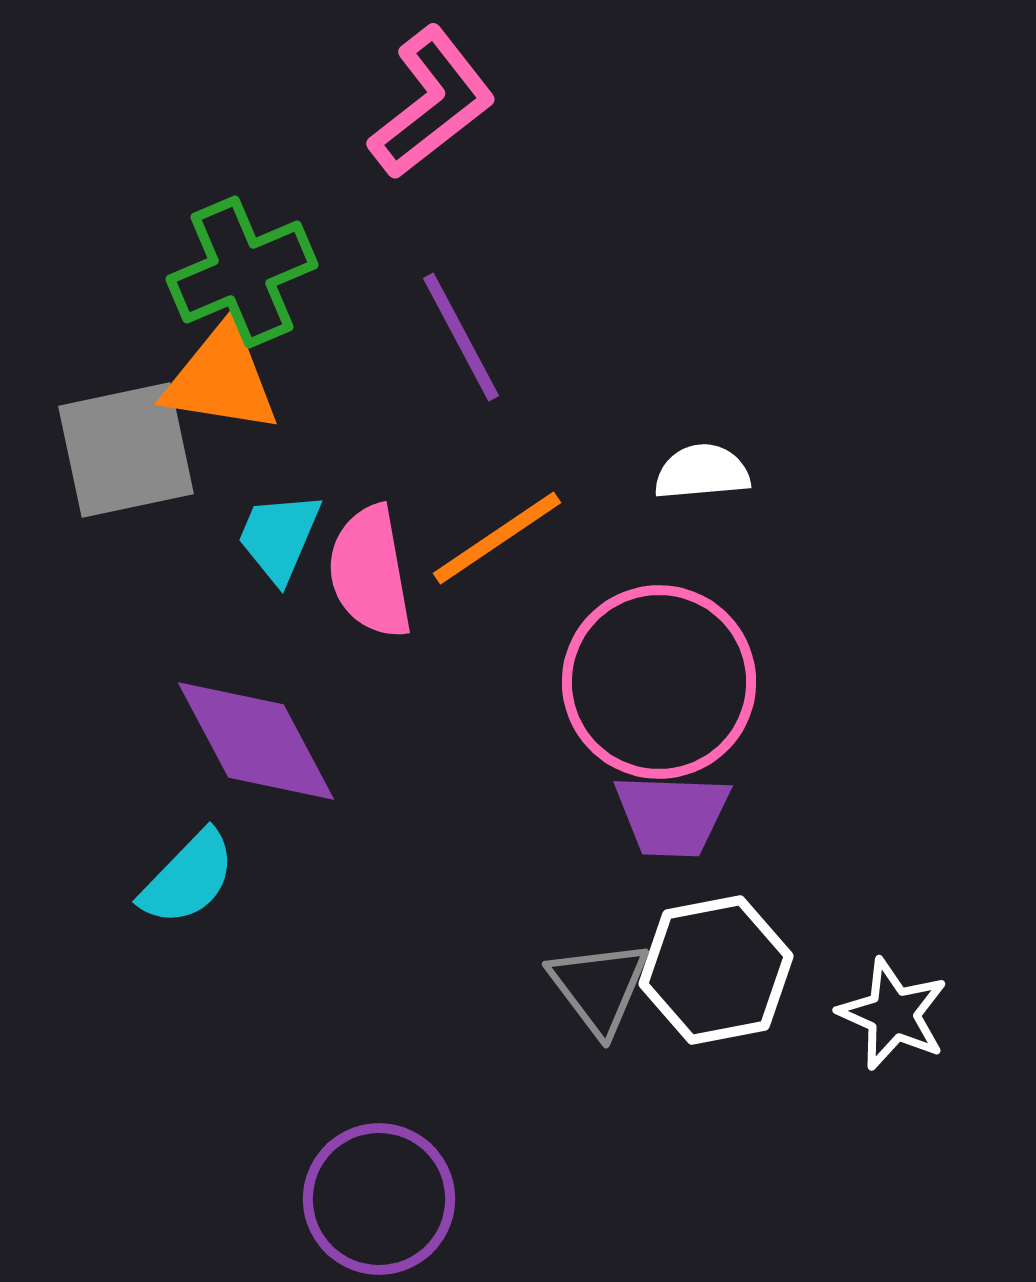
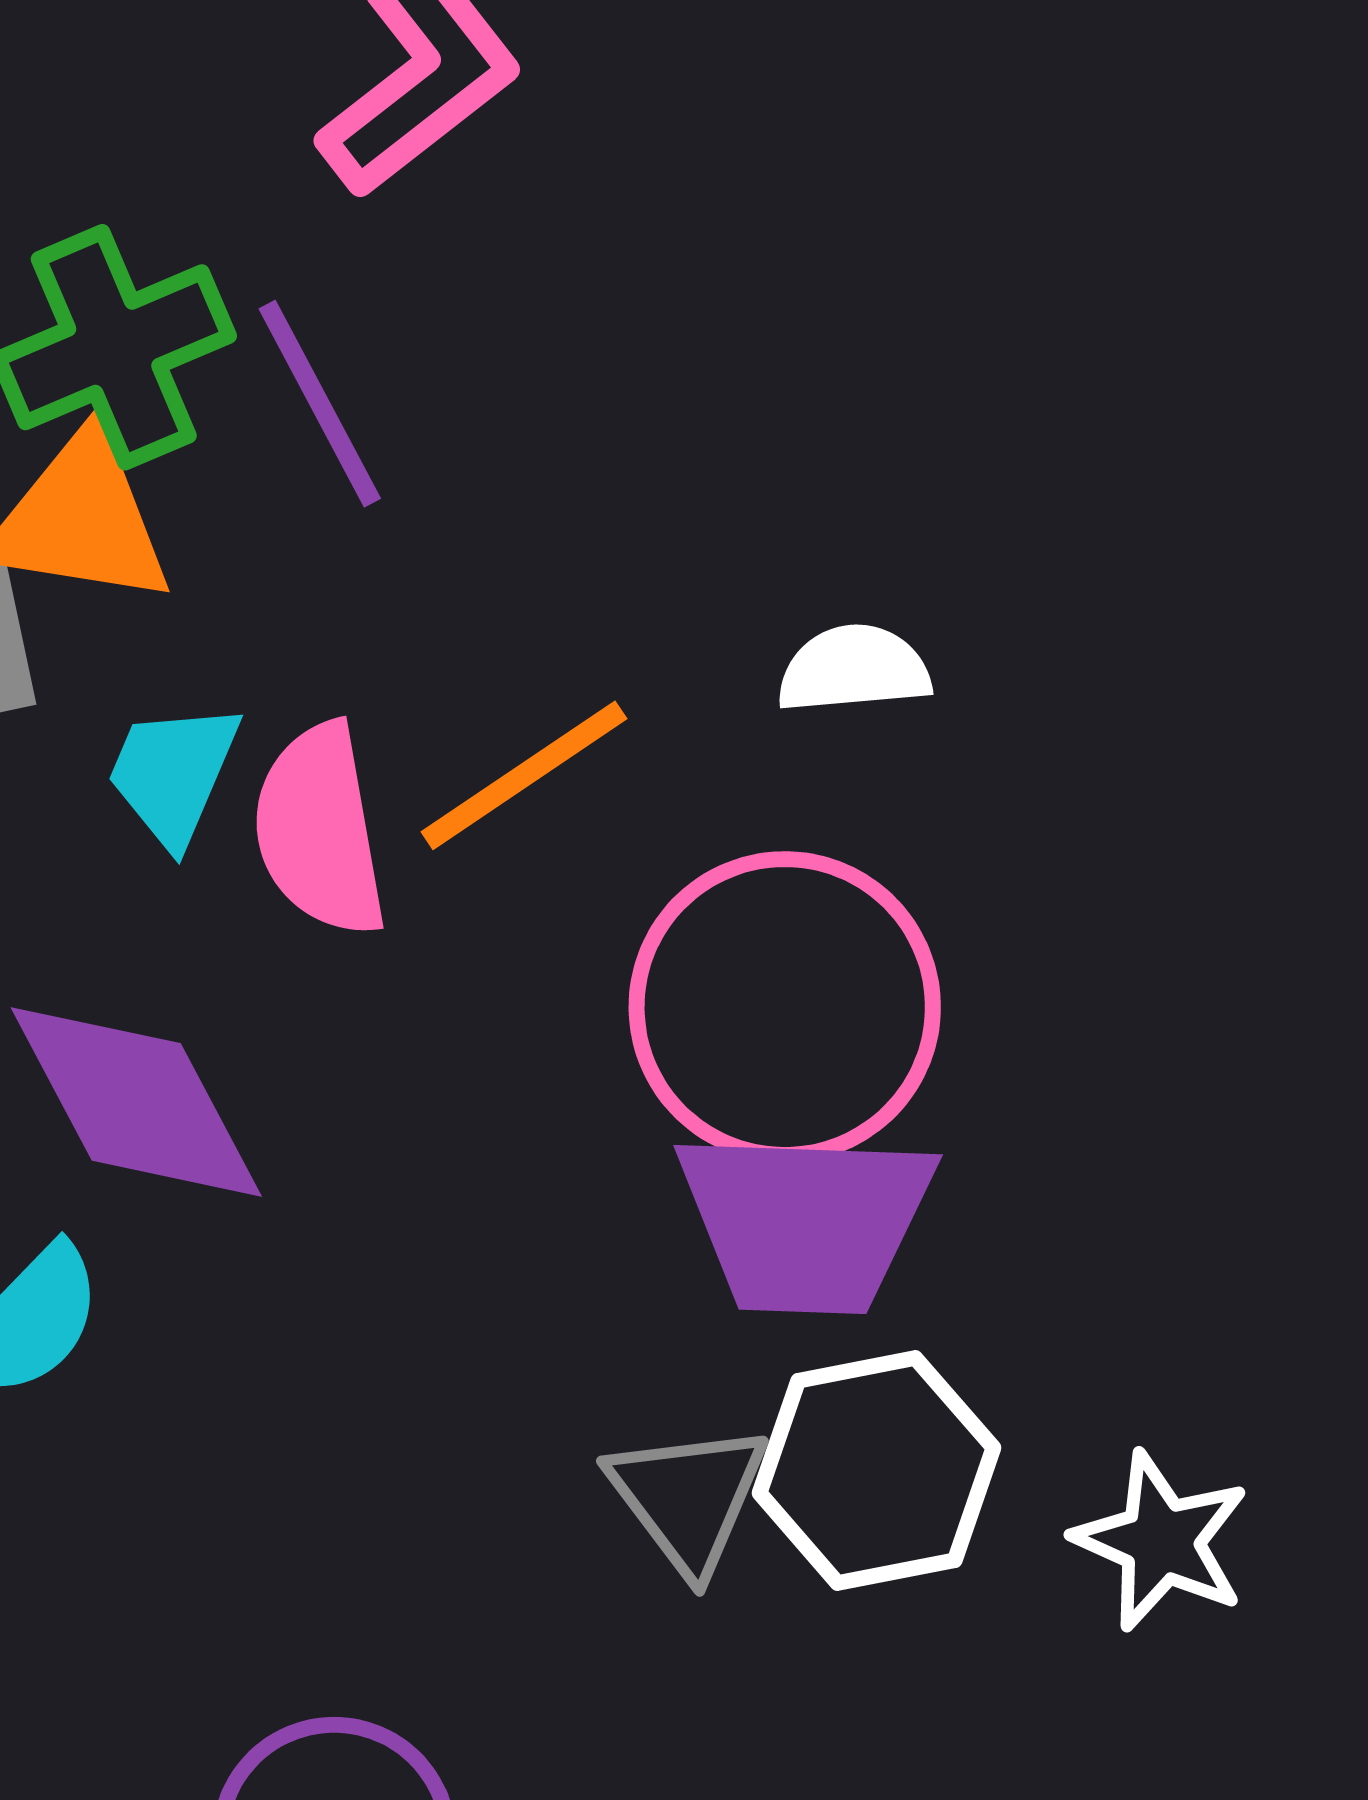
purple line: (461, 337) -> (320, 404), moved
purple trapezoid: (672, 815) -> (806, 1221), size x1.4

